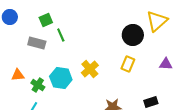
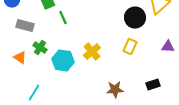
gray rectangle: (37, 43) -> (25, 26), moved
orange triangle: (18, 75) -> (20, 58), turned 40
green cross: (38, 85) -> (40, 48), moved

